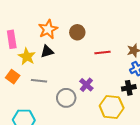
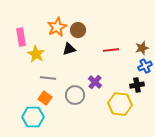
brown circle: (77, 32) -> (78, 30), moved
black triangle: (47, 51) -> (69, 49), moved
orange square: (13, 77) -> (45, 98), moved

